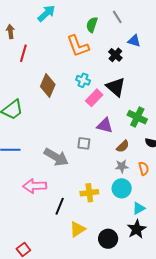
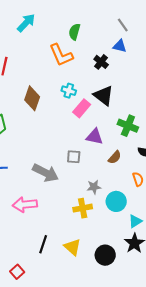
gray line: (117, 17) -> (123, 25), moved
gray star: (122, 166) -> (94, 187), moved
black line: (60, 206) -> (43, 244), moved
yellow triangle: (78, 229) -> (73, 247), turned -42

